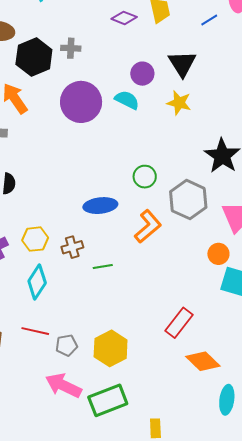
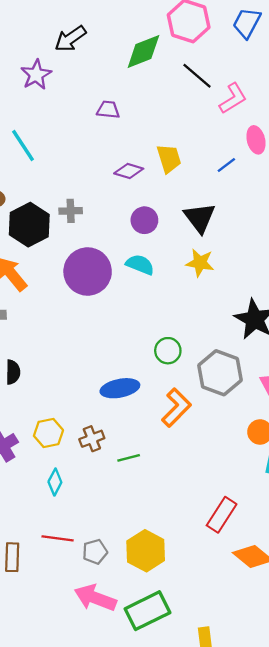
purple circle: (142, 74) -> (144, 220), moved
cyan diamond: (37, 282) -> (55, 482), size x0.7

